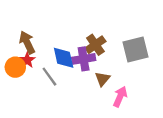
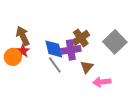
gray square: (135, 49) -> (115, 42), turned -30
gray line: (49, 77) -> (55, 65), moved
pink arrow: (120, 97) -> (102, 82), turned -120

